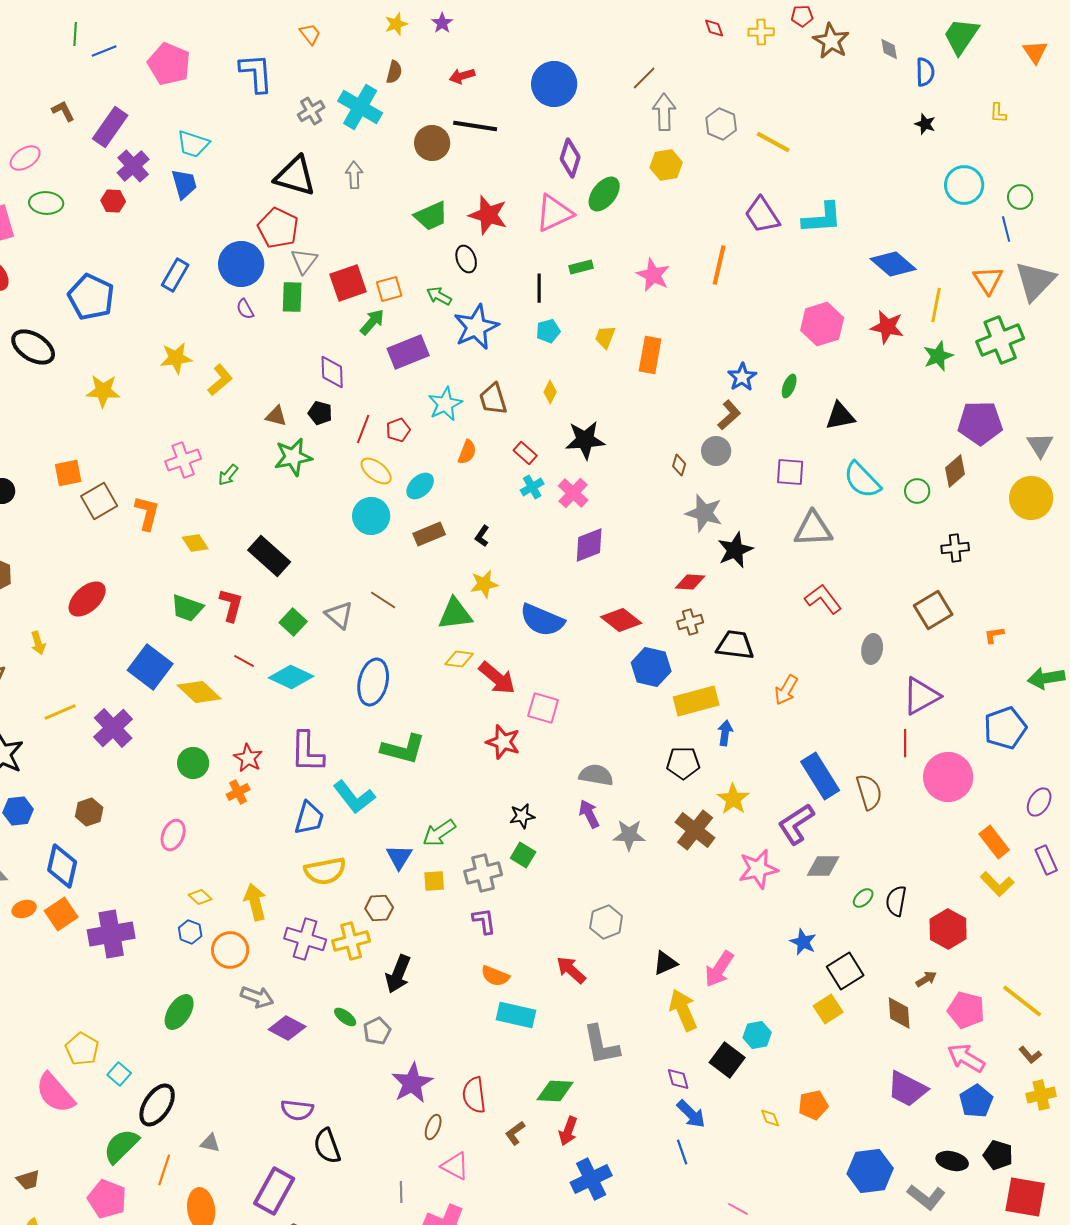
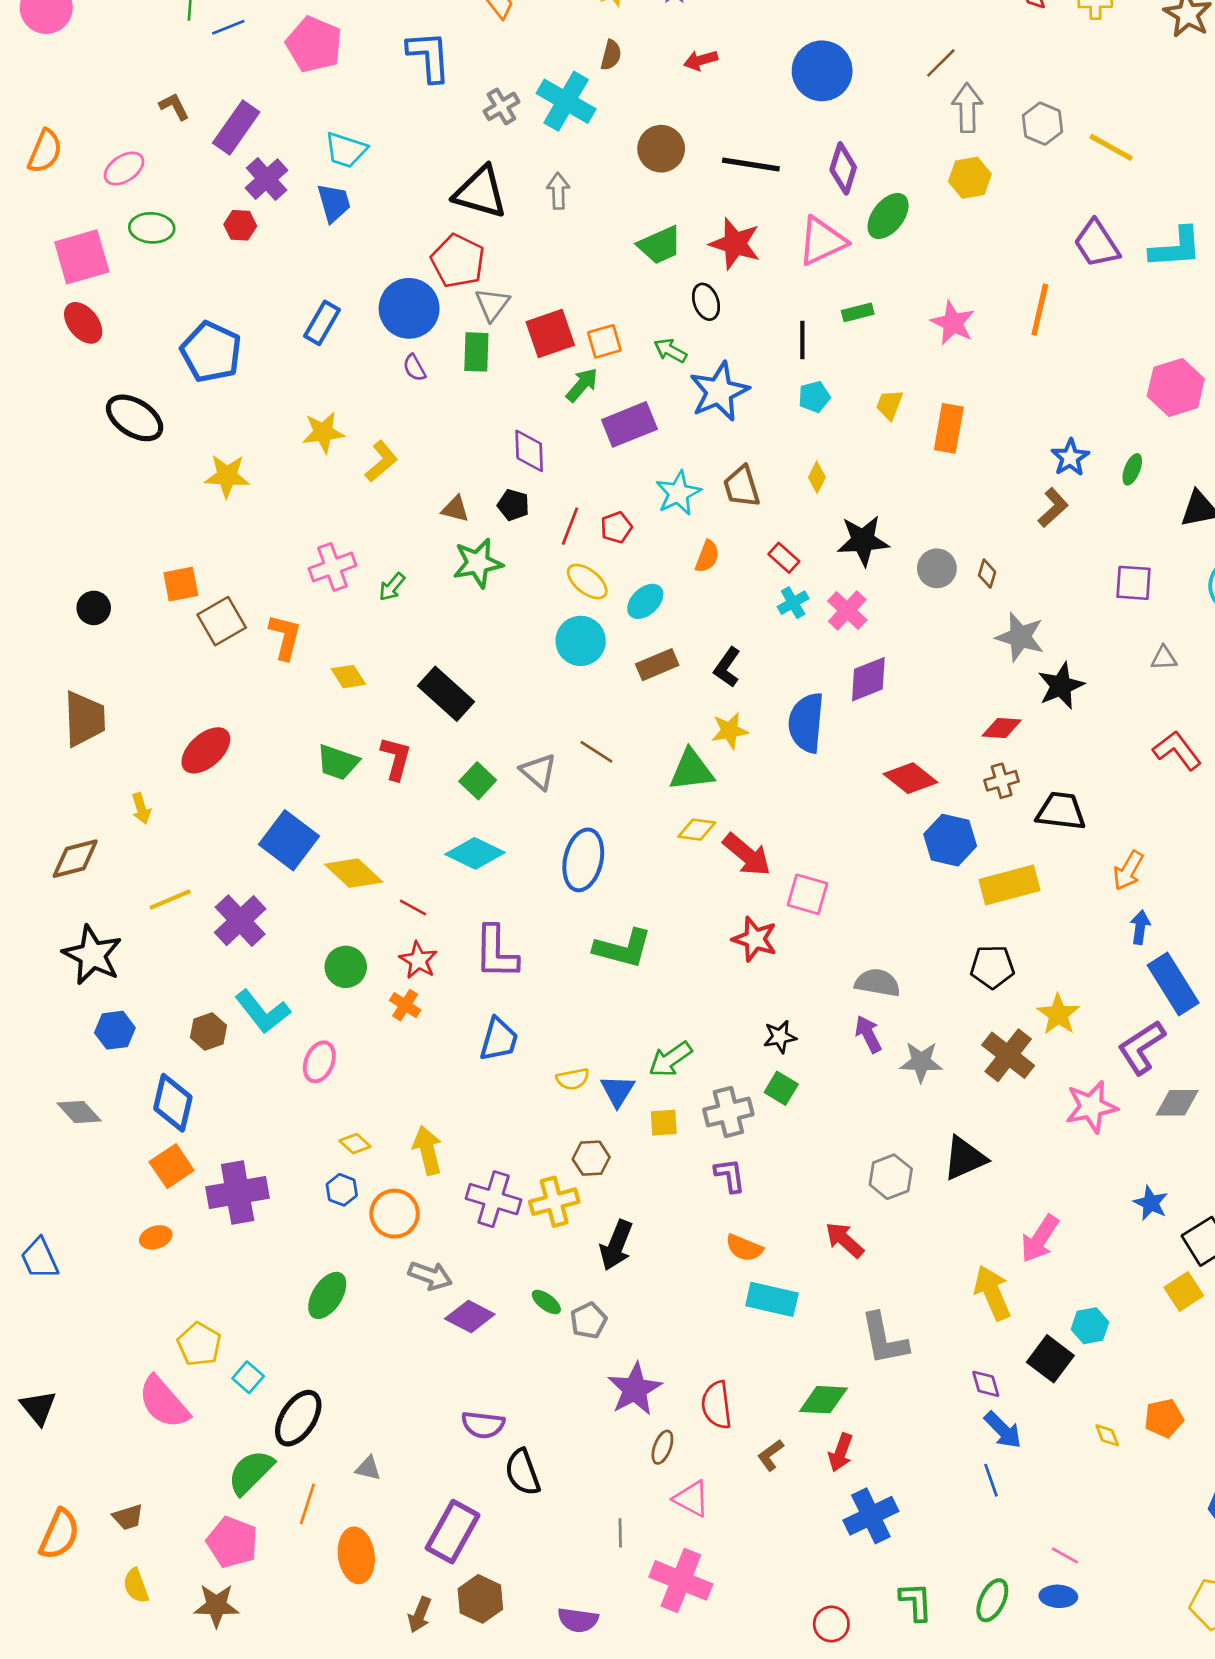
black line: (475, 126) -> (751, 165), moved
gray circle: (716, 451) -> (937, 568), moved
gray triangle: (813, 529) -> (1164, 658), size x0.5
black L-shape: (482, 536) -> (727, 667), size x1.4
blue semicircle: (542, 620) -> (806, 723), moved, turned 72
red line: (244, 661) -> (413, 907), moved
blue arrow: (725, 733) -> (1140, 927), moved
orange cross: (238, 792) -> (405, 1005), turned -30
cyan L-shape: (354, 797) -> (263, 1012), moved
yellow semicircle: (325, 871) -> (573, 1079), moved, size x0.6
orange ellipse: (24, 909) -> (156, 1237), moved
black triangle: (665, 963) -> (965, 1158), moved, size x1.4

